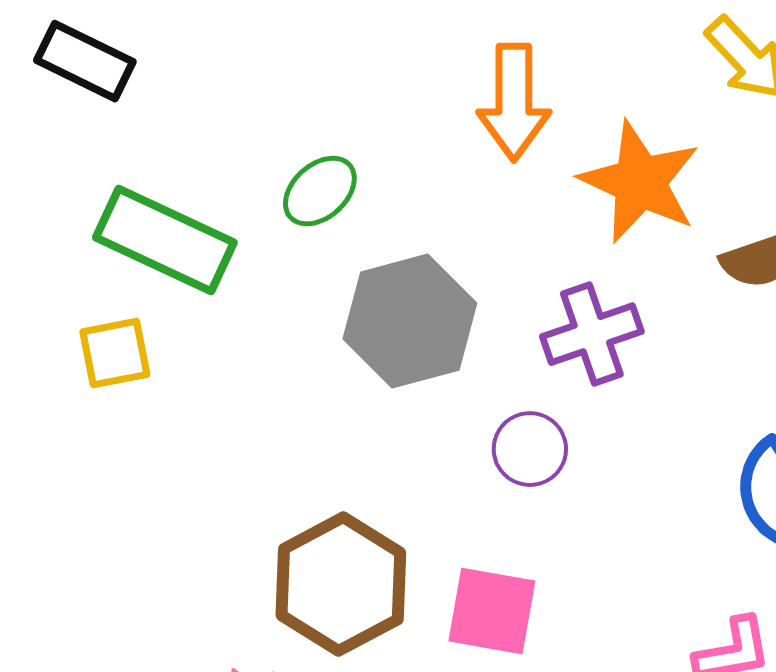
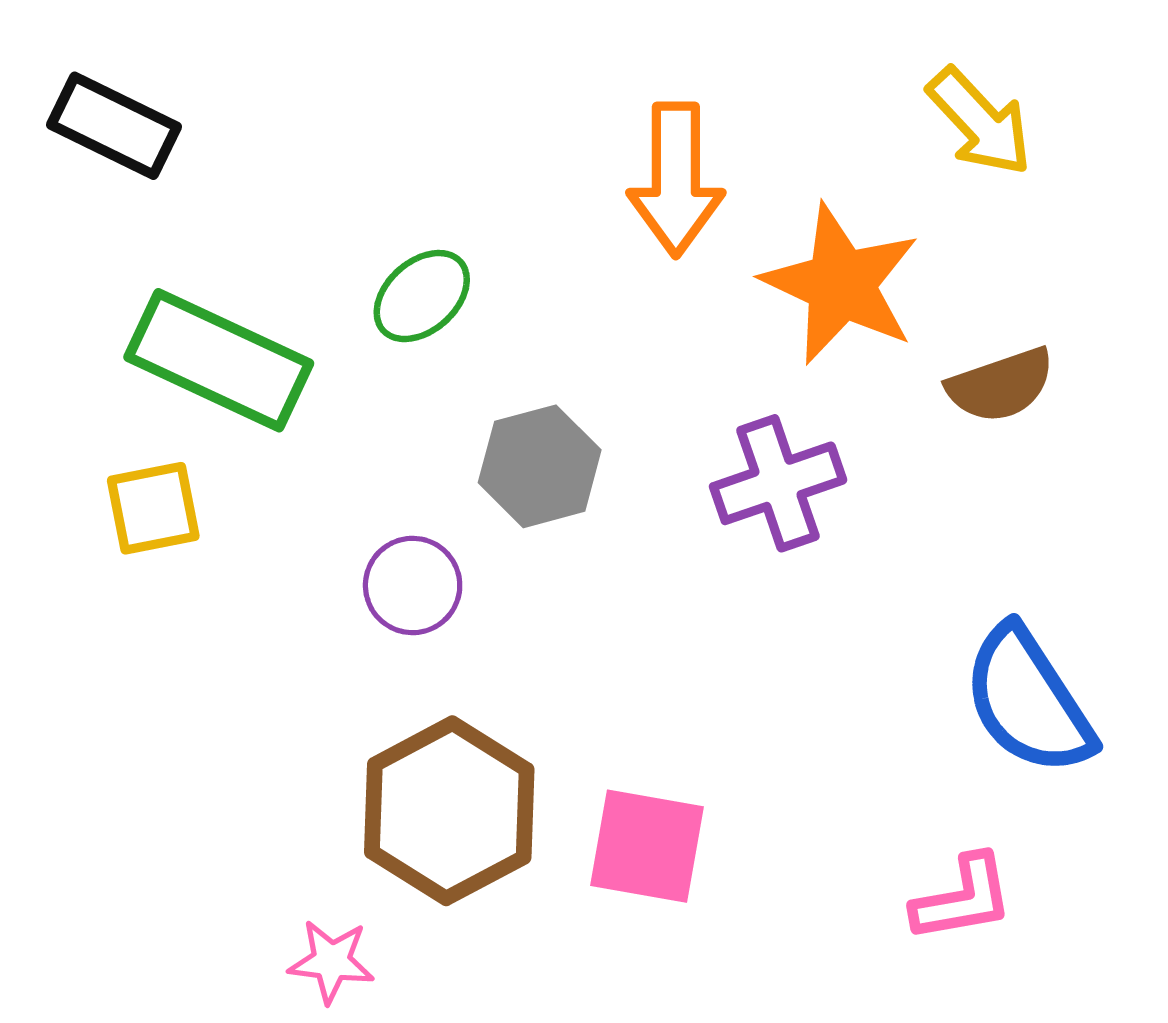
gray hexagon: (410, 321) -> (540, 466), size x0.7
purple circle: (530, 449) -> (413, 585), moved

